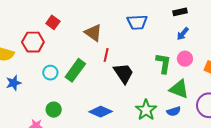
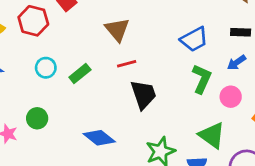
blue trapezoid: (137, 22) -> (194, 39), moved, turned -40
red line: (106, 55) -> (127, 64), turned 48
green L-shape: (163, 63) -> (202, 79), moved
green rectangle: (75, 70) -> (80, 74), size x0.7

